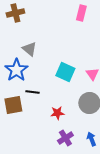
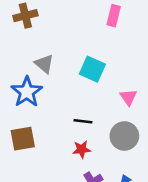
cyan square: (65, 72) -> (92, 69), moved
black line: (32, 92) -> (83, 121), moved

